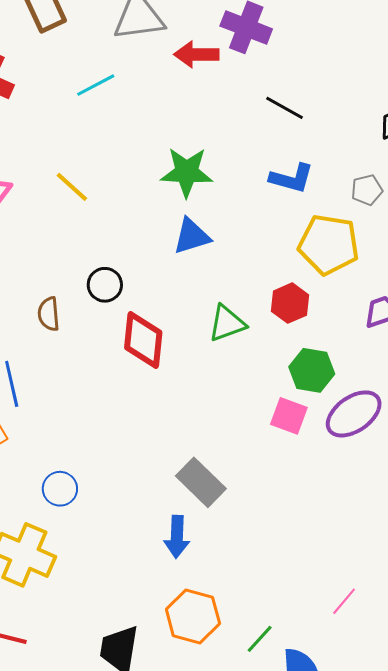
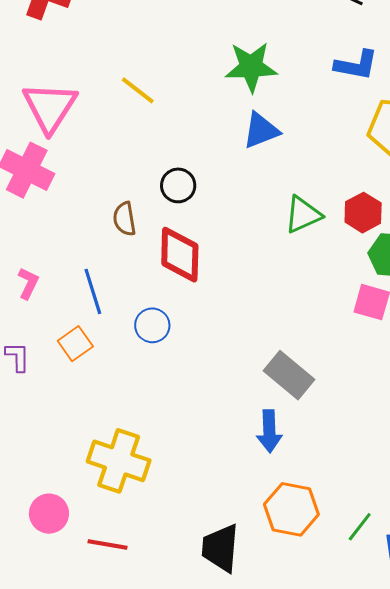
red hexagon: (290, 303) -> (363, 213), moved
red diamond: (143, 340) -> (180, 255), moved
blue circle: (60, 489) -> (152, 325), moved

